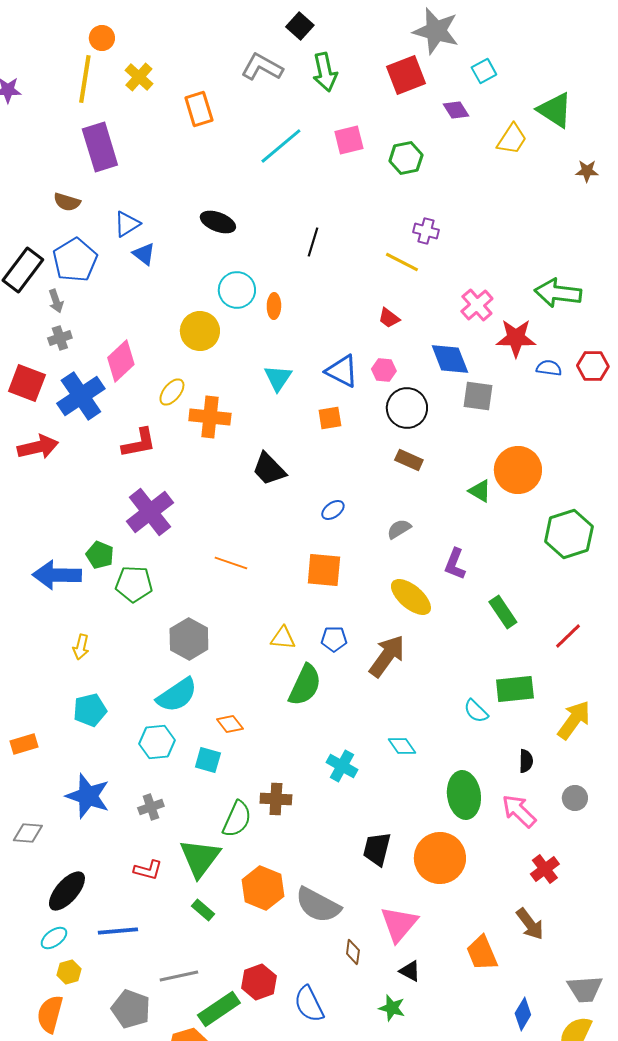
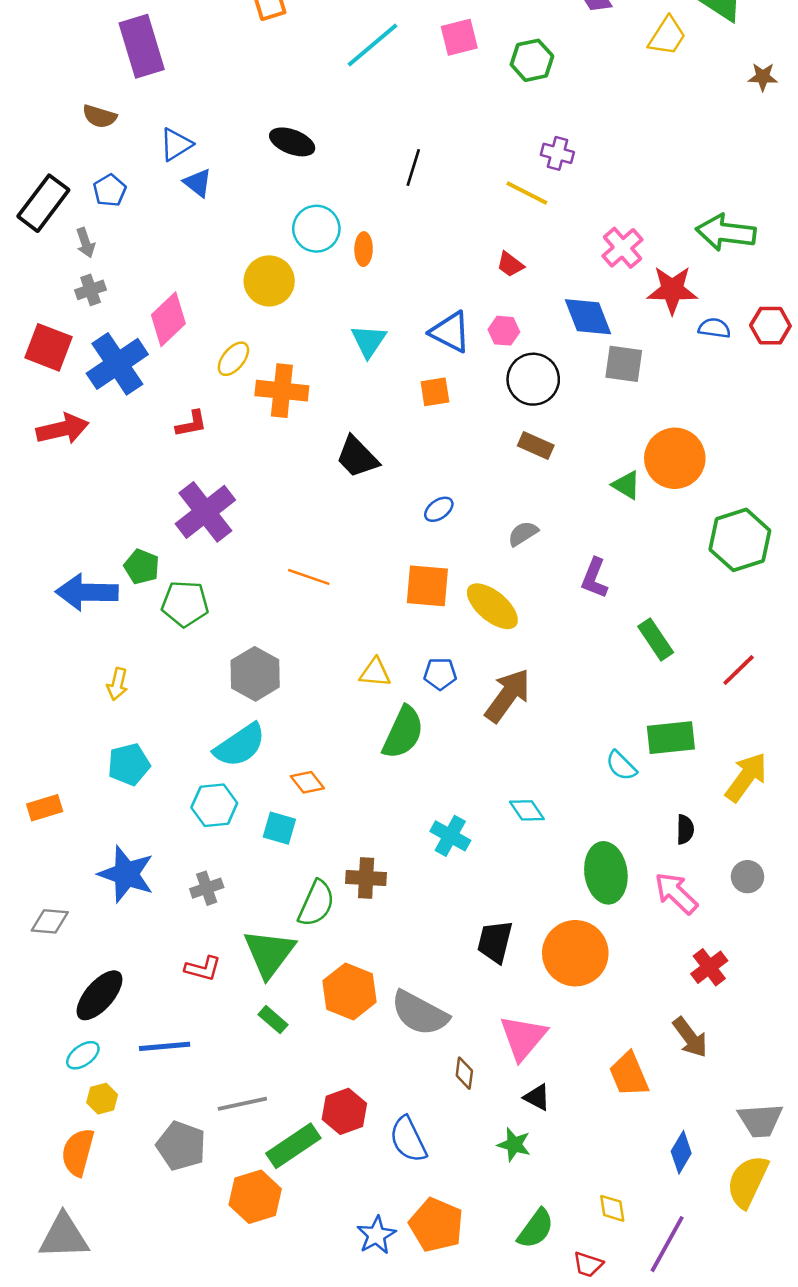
blue pentagon: (75, 260) -> (110, 190), size x0.6
red L-shape: (139, 443) -> (191, 424), size x0.7
yellow ellipse: (411, 597) -> (492, 606), moved

